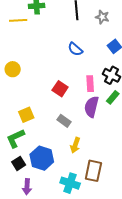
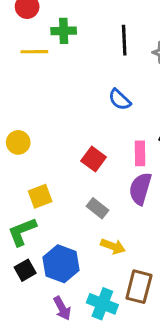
yellow circle: (13, 69) -> (18, 142), moved
yellow arrow: (75, 145) -> (113, 246), turned -91
purple arrow: (27, 187) -> (62, 308), moved, turned -35

